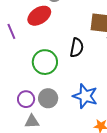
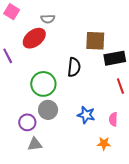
blue star: (85, 96) -> (86, 115), size x0.7
gray circle: (48, 98) -> (48, 110), moved

